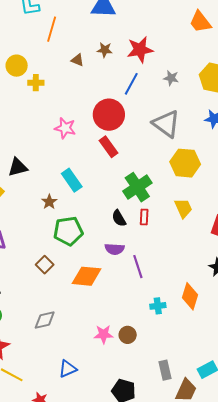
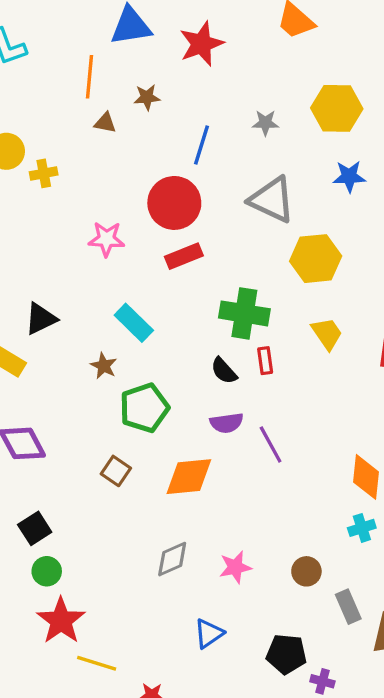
orange line: (52, 29) -> (90, 77), moved
red star: (140, 50) -> (201, 44), moved
red rectangle: (108, 147) -> (184, 256), turned -65
green cross: (137, 187) -> (244, 313), turned -36
cyan cross: (158, 306) -> (362, 528), moved
gray diamond: (45, 320) -> (172, 559), moved
brown circle: (128, 335) -> (306, 571), moved
blue triangle: (68, 369) -> (209, 634), moved

